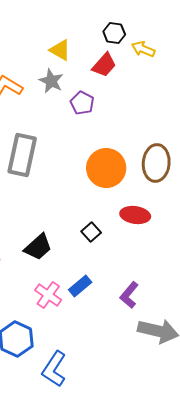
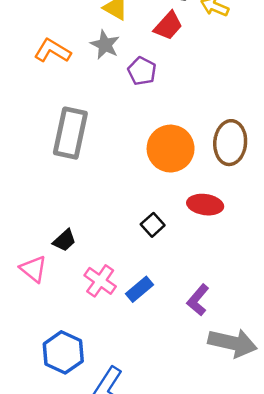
black trapezoid: (38, 247) -> (64, 240), moved, size x0.7
pink cross: (48, 295) -> (100, 281), moved

